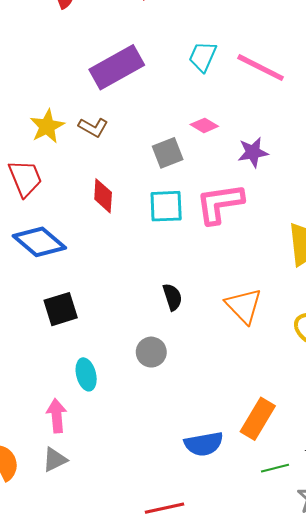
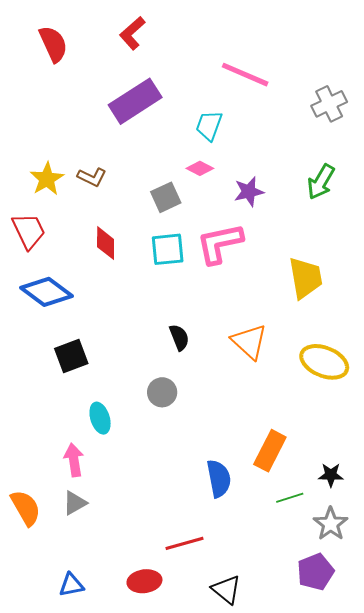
cyan trapezoid: (203, 57) -> (209, 125), moved
purple rectangle: (117, 67) -> (135, 101), moved
pink line: (261, 68) -> (245, 75), moved
blue semicircle: (204, 444) -> (219, 478), turned -87

